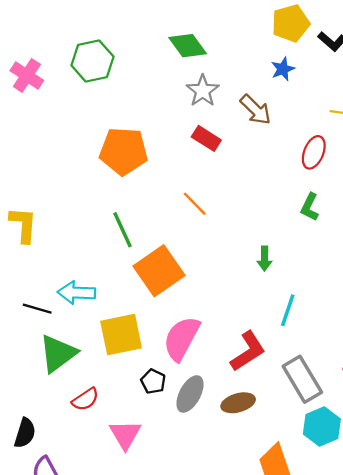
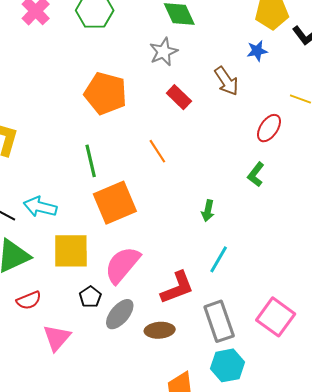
gray star: (203, 91) -> (164, 52), moved

